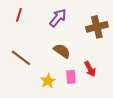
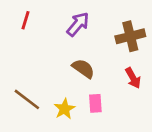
brown line: (21, 58) -> (27, 99), moved
red arrow: (90, 69) -> (133, 78), moved

